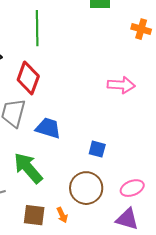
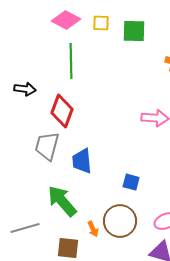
blue trapezoid: (48, 128) -> (82, 161), turned -112
orange arrow: (62, 215) -> (93, 229), moved

